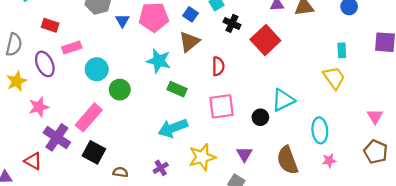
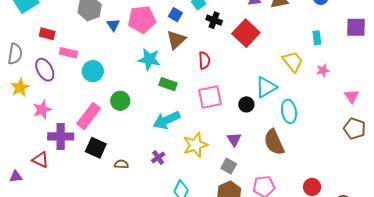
pink rectangle: (72, 48) -> (68, 53), turned 36
yellow trapezoid: (334, 78) -> (293, 62), moved
green circle: (120, 90) -> (120, 101), moved
cyan ellipse: (320, 130) -> (289, 111), moved
purple cross: (57, 137) -> (61, 136), turned -30
pink star: (329, 161) -> (323, 70), moved

